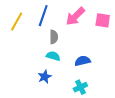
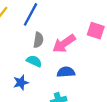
pink arrow: (75, 16) -> (64, 44), moved

